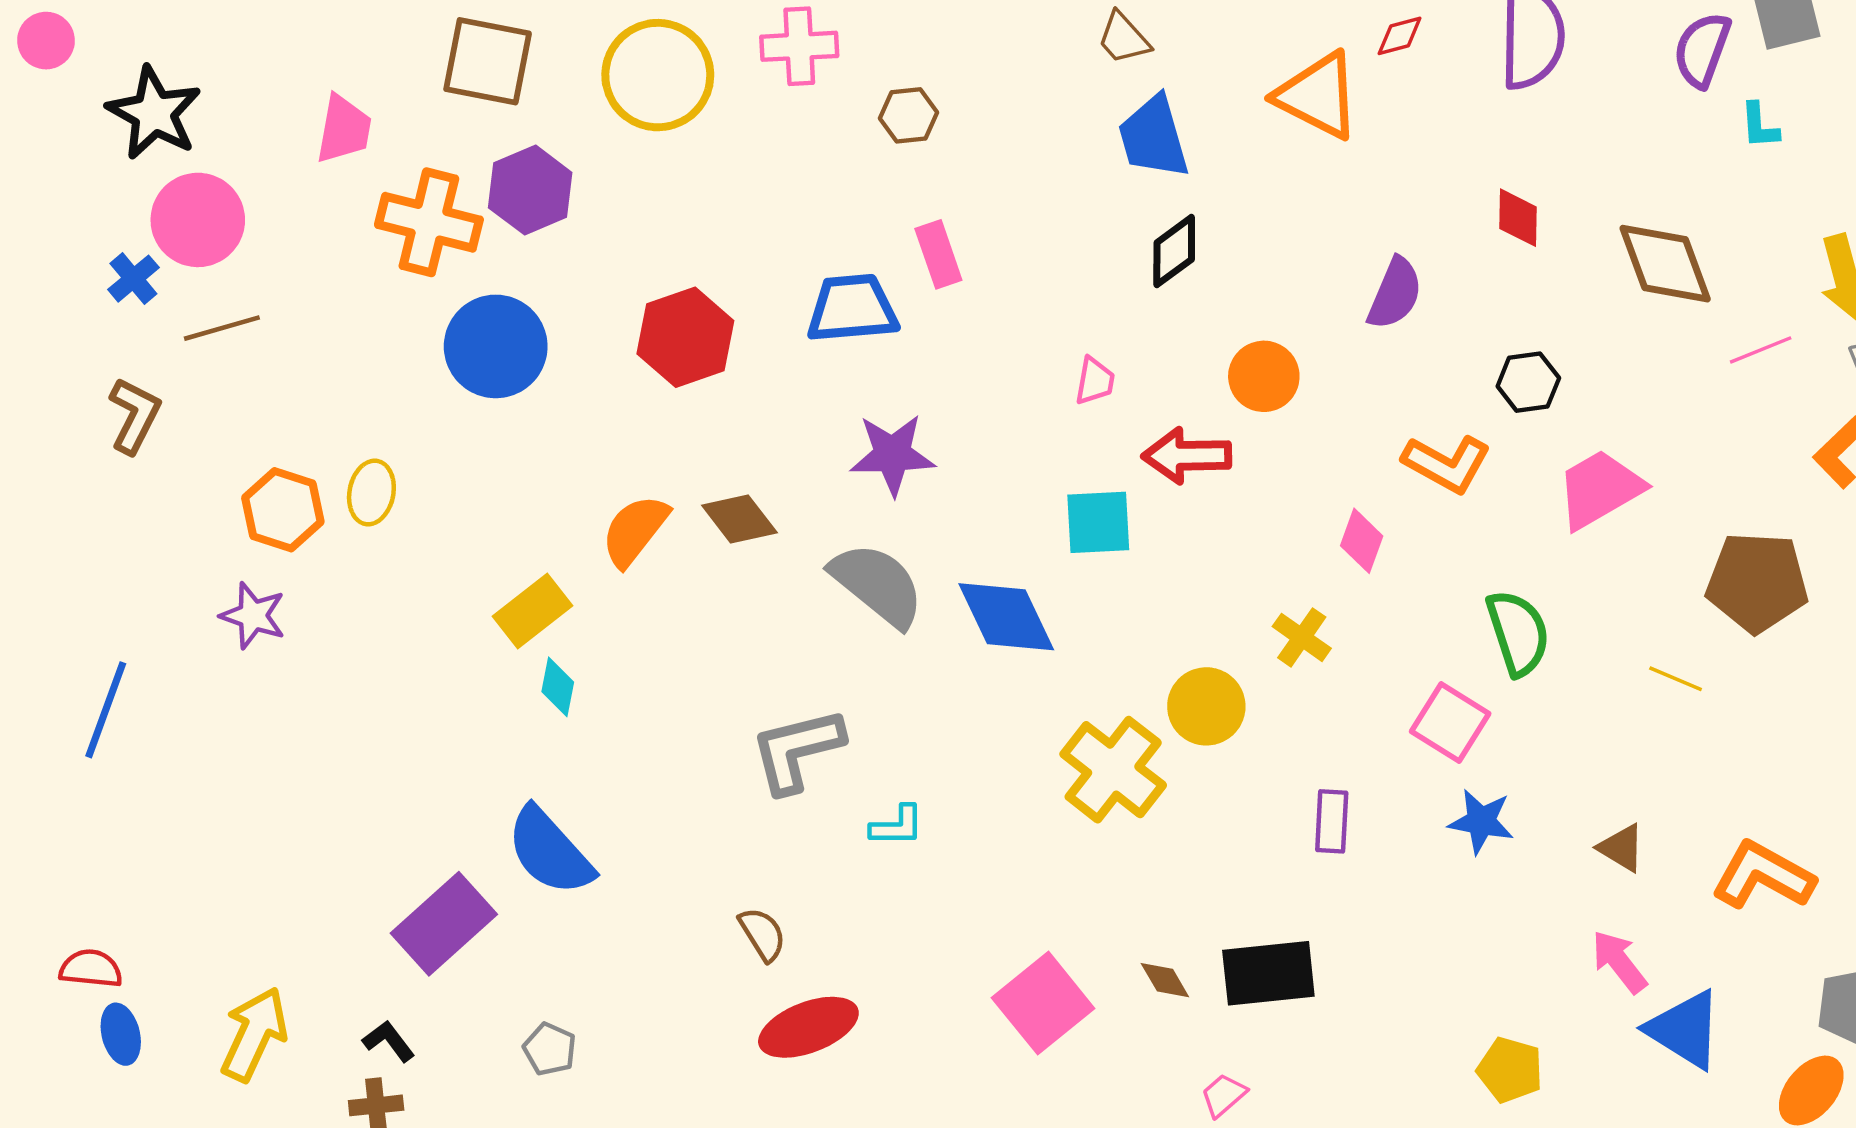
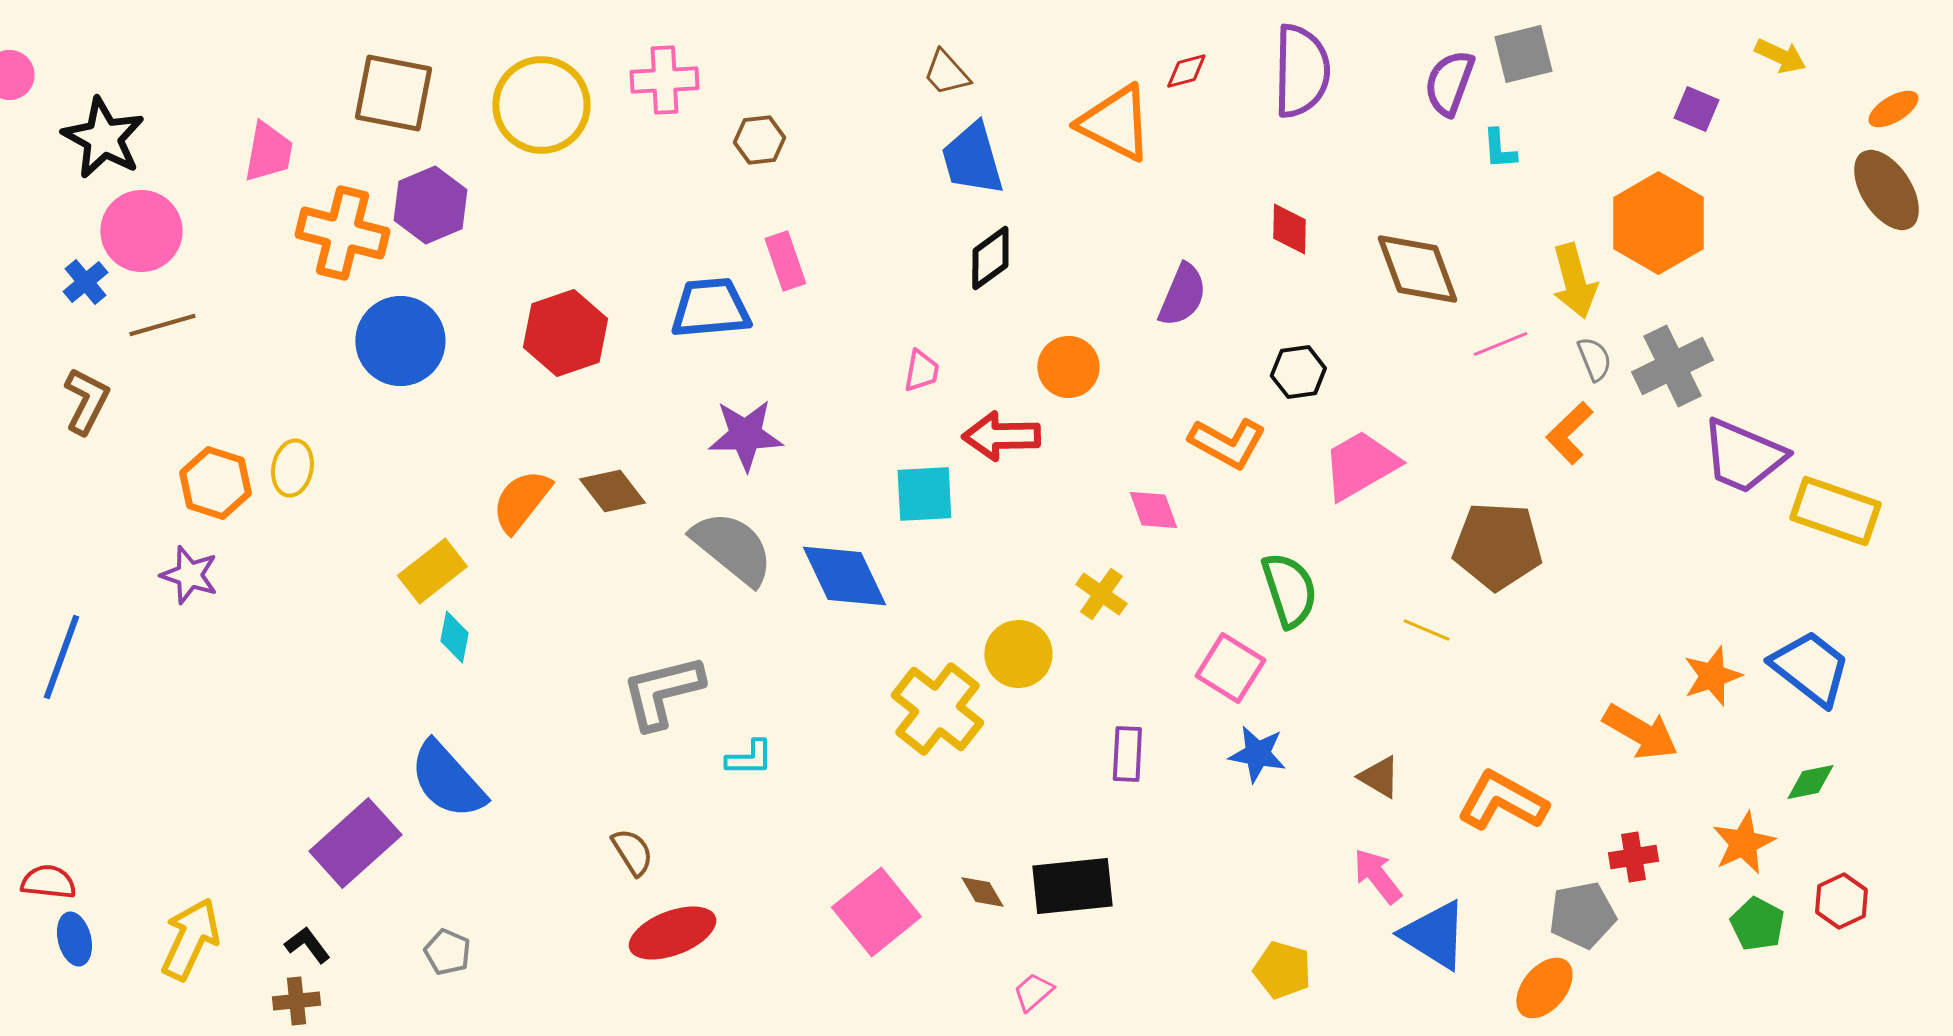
pink diamond: (1362, 541) -> (1153, 510), turned -40

